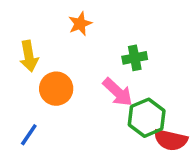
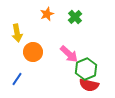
green cross: (135, 58) -> (75, 17), moved, turned -32
red semicircle: (171, 140) -> (89, 85), moved

